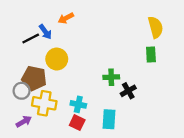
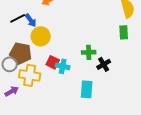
blue arrow: (45, 32) -> (31, 20), moved
cyan cross: (78, 104) -> (63, 66), moved
red square: (77, 123) -> (53, 62), moved

